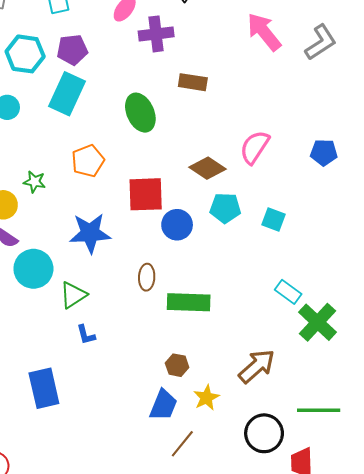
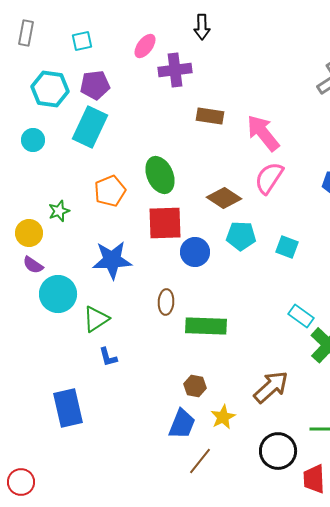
pink arrow: (264, 32) -> (263, 133), moved
green ellipse: (140, 113) -> (160, 175), moved
green star: (35, 182) -> (59, 211), turned -30

